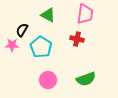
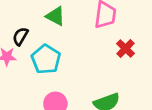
red cross: (77, 39) -> (126, 48), moved, turned 32

